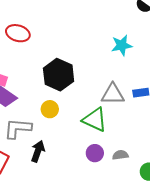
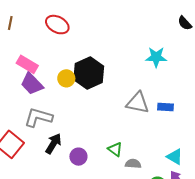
yellow circle: (50, 109) -> (66, 78), moved
green triangle: (95, 120) -> (115, 149), moved, size x0.6
purple circle: (95, 153) -> (78, 157), moved

